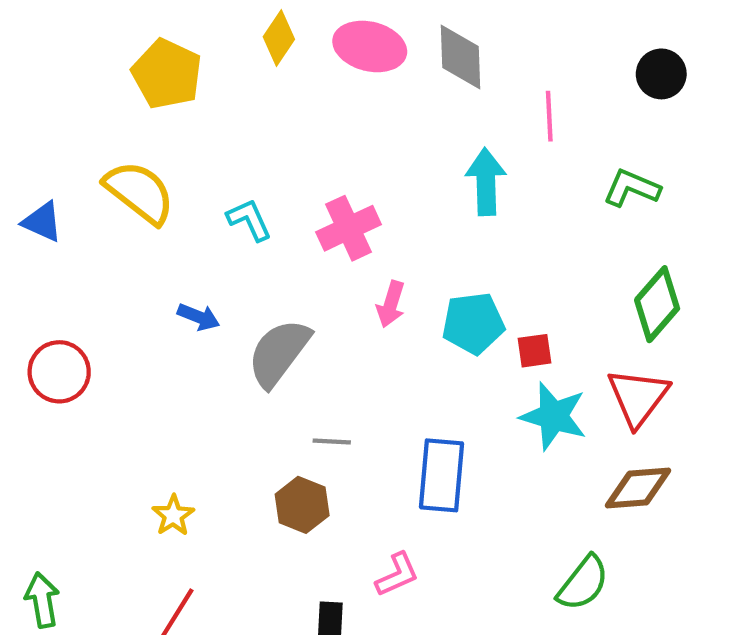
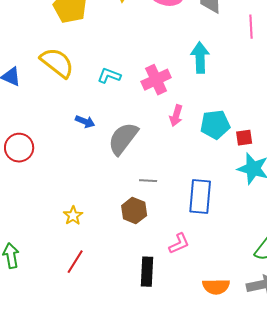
cyan arrow: (486, 182) -> (200, 58), moved
cyan L-shape: (249, 220) -> (109, 76), turned -45

